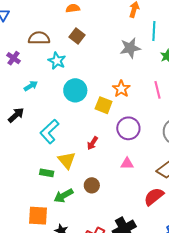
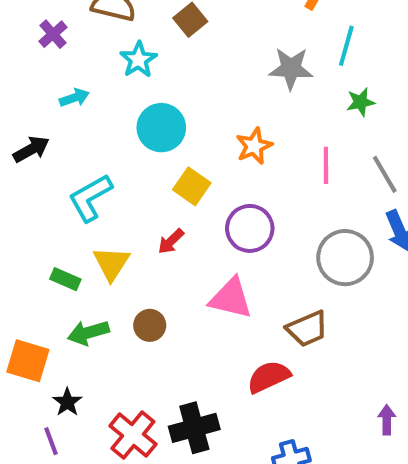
yellow square: (104, 105) -> (192, 186), moved
pink triangle: (127, 164) -> (231, 298), size x1.6

